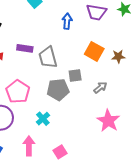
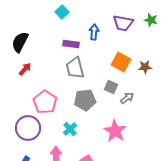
purple rectangle: (25, 48) -> (71, 44), moved
gray square: (75, 75) -> (111, 87), moved, turned 32
pink star: (108, 121) -> (115, 131), moved

